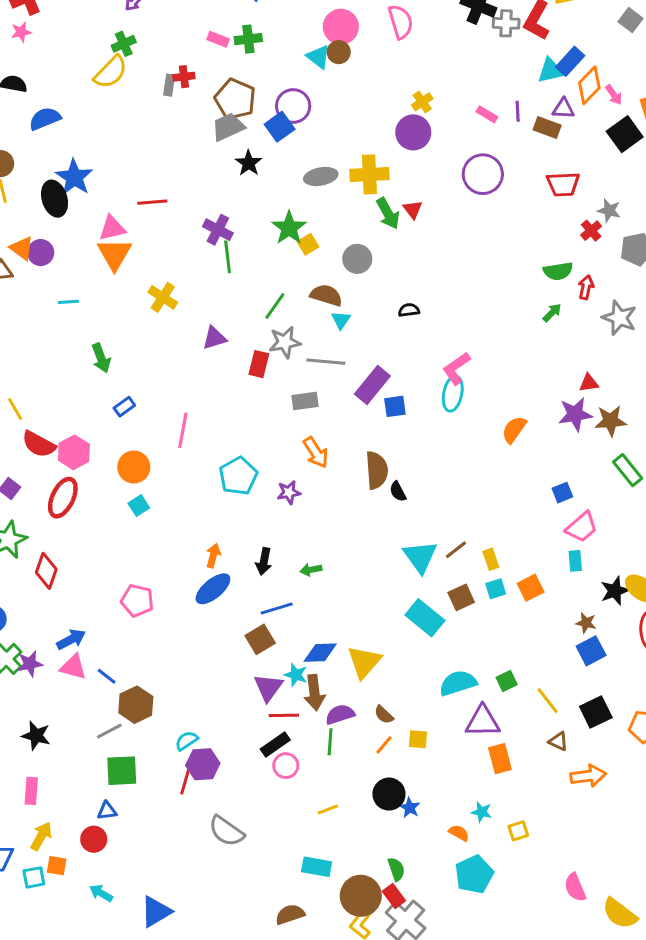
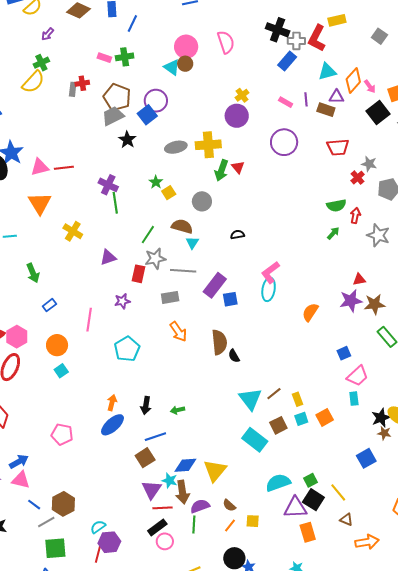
blue rectangle: (570, 61) -> (287, 61), moved
green arrow: (388, 213) -> (222, 170), turned 50
pink triangle: (112, 228) -> (40, 167), moved
green star: (289, 228) -> (156, 182), size x0.6
purple star: (289, 492) -> (122, 301), moved
brown star: (586, 623) -> (384, 433), moved
blue line: (107, 676) -> (34, 505), moved
black square: (596, 712) -> (313, 500), moved, turned -30

